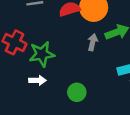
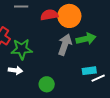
gray arrow: (93, 42) -> (65, 45), size x1.5

